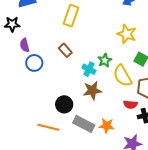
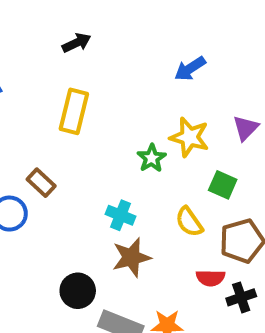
brown rectangle: (65, 50) -> (41, 183), moved
green star: (105, 60) -> (152, 158), moved
yellow semicircle: (123, 76) -> (189, 222), size x0.7

